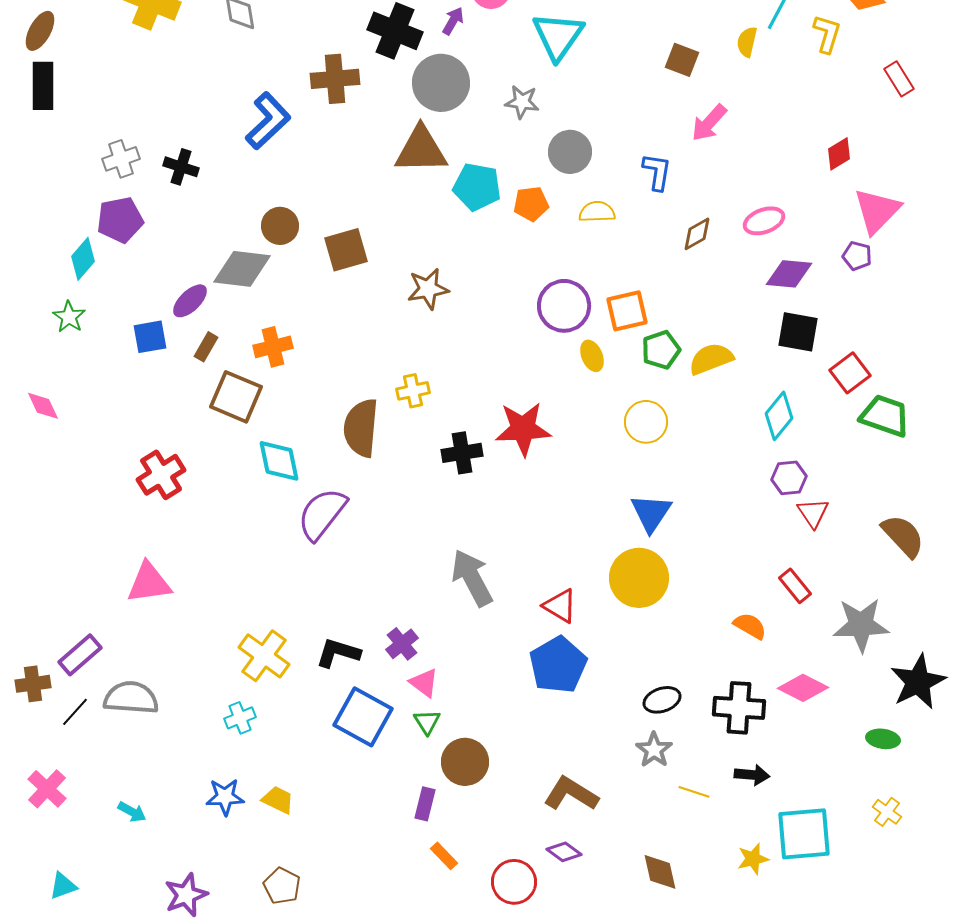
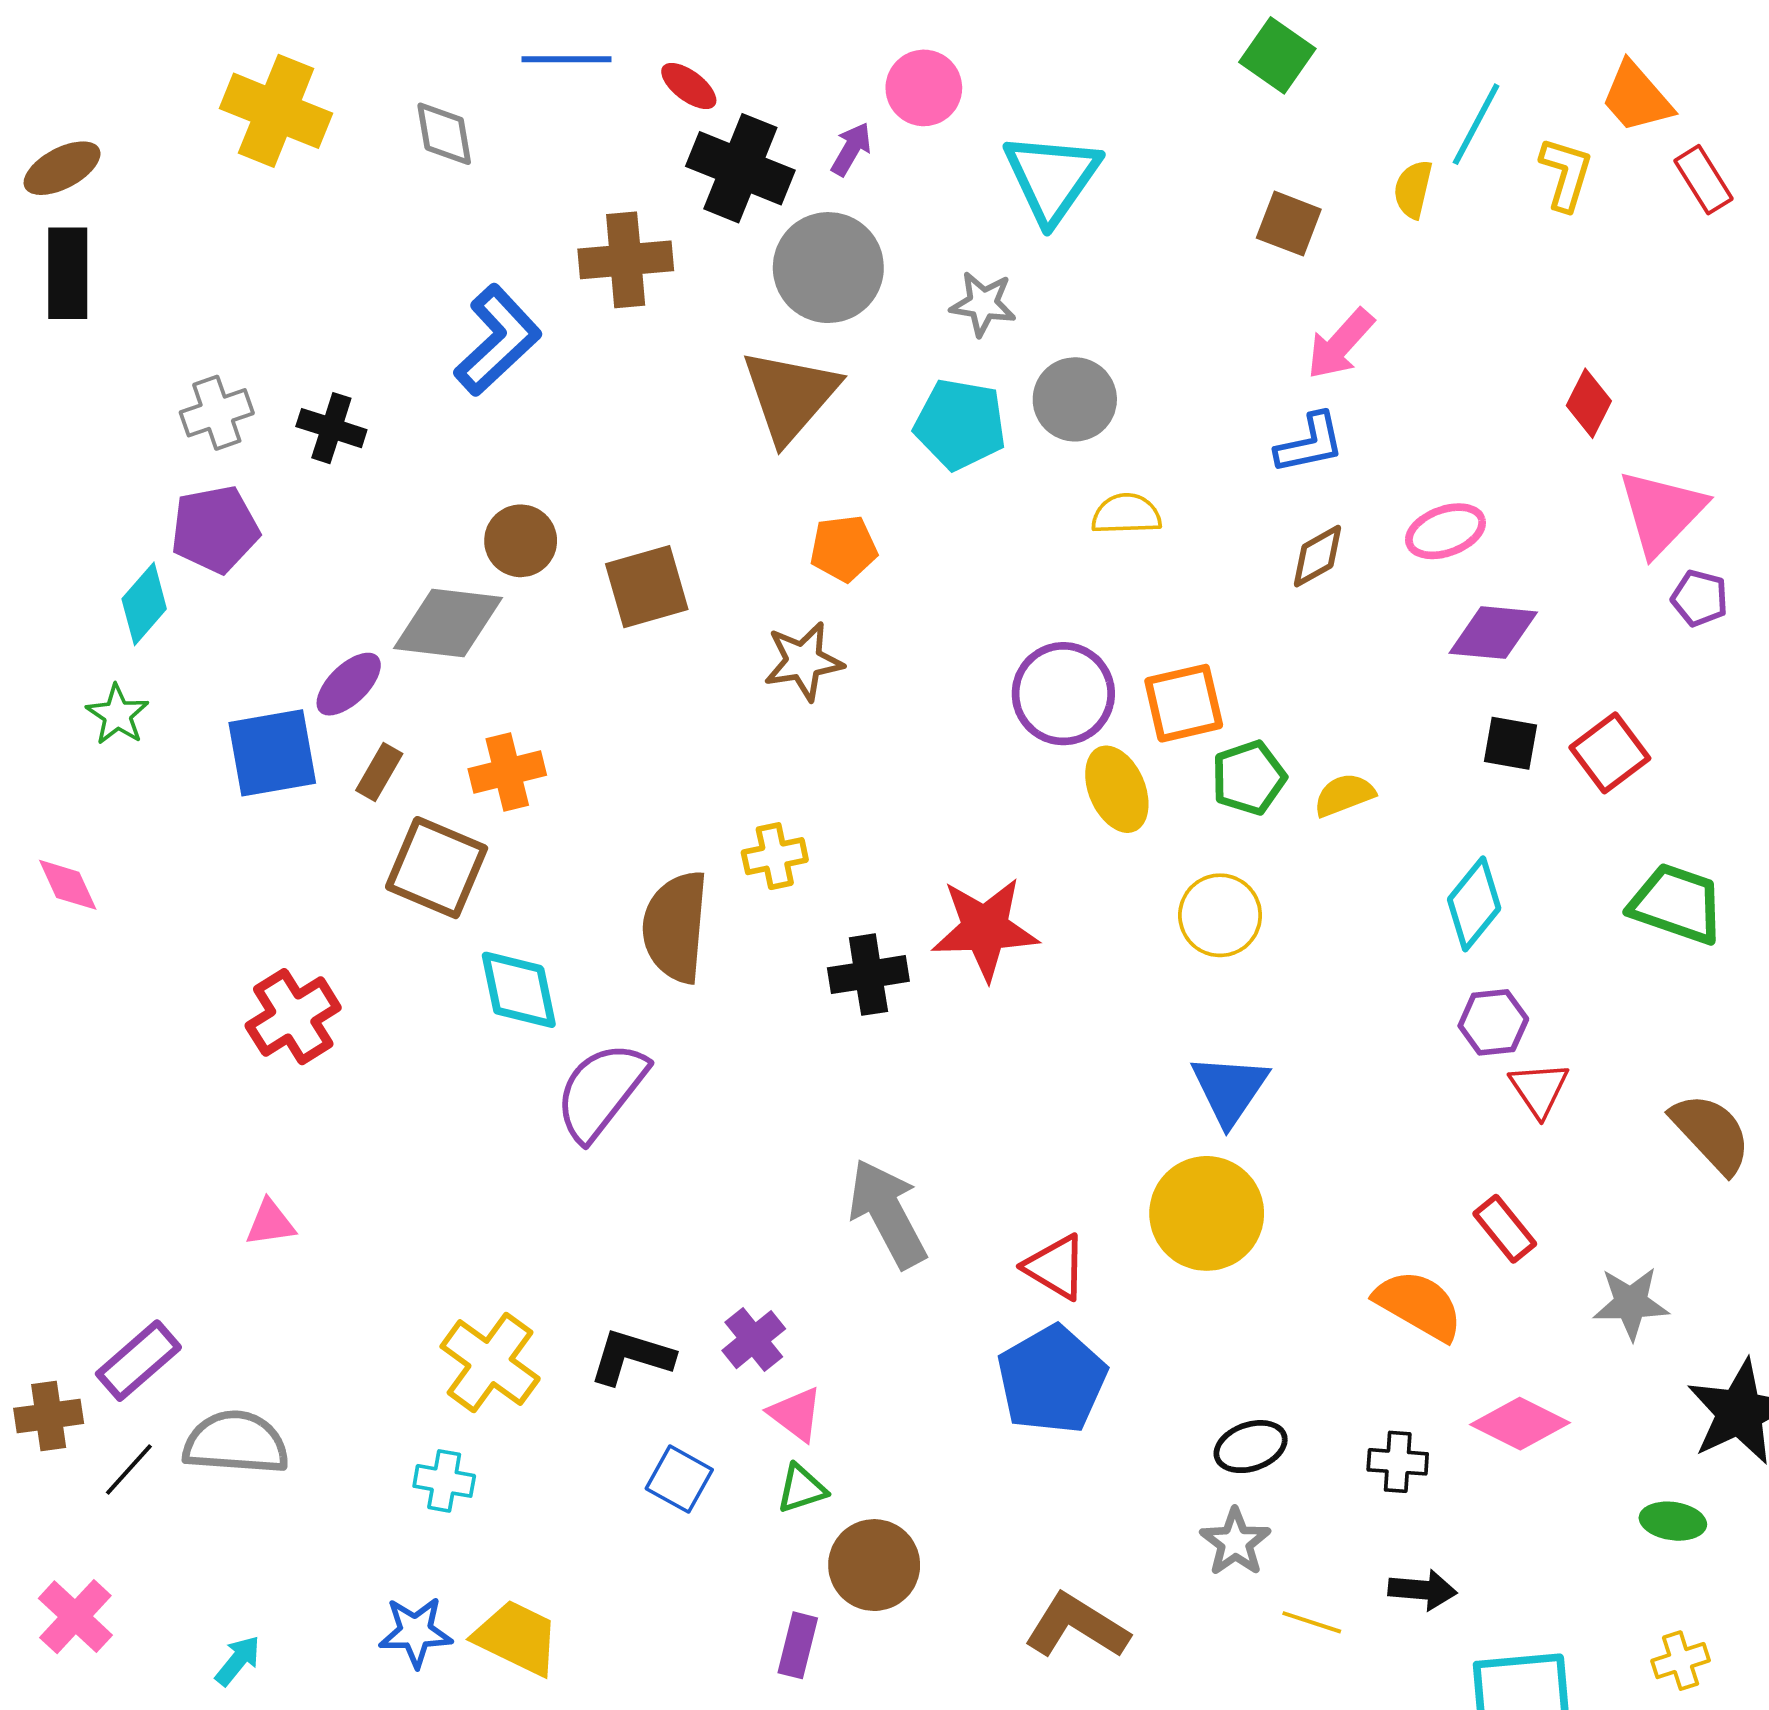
brown ellipse: (40, 31) -> (62, 168), turned 33
red rectangle: (899, 79) -> (1703, 180), moved
brown triangle: (421, 150) -> (790, 396), turned -48
red diamond: (839, 154) -> (1589, 403), turned -32
blue L-shape: (657, 172) -> (1310, 443), moved, turned 69
cyan pentagon: (477, 187) -> (960, 424), moved
orange pentagon: (531, 204) -> (844, 548), moved
purple pentagon: (857, 256) -> (1700, 598), moved
black square: (798, 332) -> (1510, 743), size x0.7
blue square: (150, 337) -> (272, 753), size x1.4
yellow ellipse: (592, 356) -> (1117, 789), size x1.4
yellow semicircle: (711, 359) -> (1344, 795), size x0.7
red square: (850, 373) -> (1610, 753), moved
pink triangle: (149, 583) -> (270, 1223), size x0.6
gray star: (861, 625) -> (1631, 1303), size x0.7
orange semicircle: (750, 626) -> (1419, 1305), size x1.4
black cross: (739, 708) -> (1398, 1462), size x0.6
blue square: (363, 717) -> (679, 1479), size x0.6
cyan cross: (240, 718) -> (444, 1481), turned 32
green triangle: (427, 722) -> (802, 1489), turned 44
yellow trapezoid: (278, 800) -> (517, 1638), size x1.4
cyan arrow: (132, 812) -> (238, 1661), turned -80
yellow cross: (887, 812) -> (1681, 1661), turned 36

